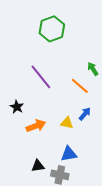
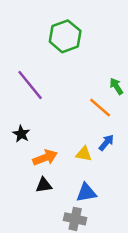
purple line: (41, 77) -> (30, 85), moved
black triangle: (38, 166) -> (44, 185), moved

